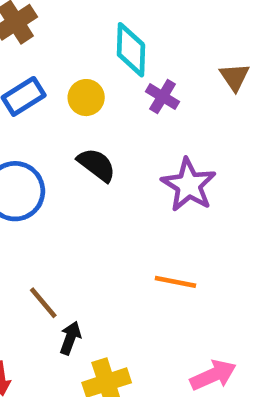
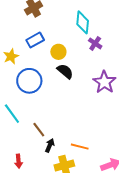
yellow circle: (86, 98) -> (58, 52), moved
orange line: (175, 282) -> (80, 147), moved

